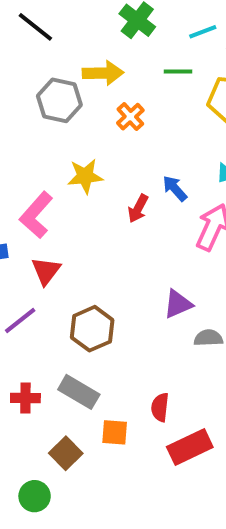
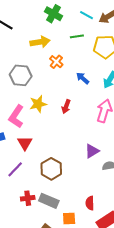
cyan line: (203, 32) -> (87, 15), turned 56
gray hexagon: (59, 100) -> (21, 75), moved
yellow star: (85, 176) -> (38, 104), moved
blue arrow: (175, 188) -> (83, 78), moved
red cross: (25, 398) -> (28, 198), moved

